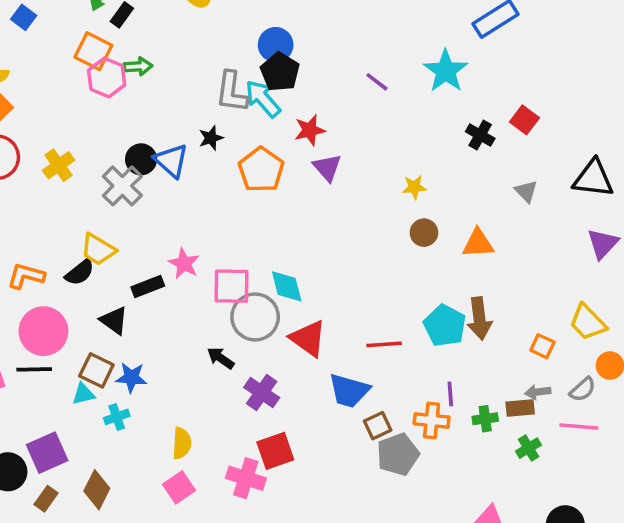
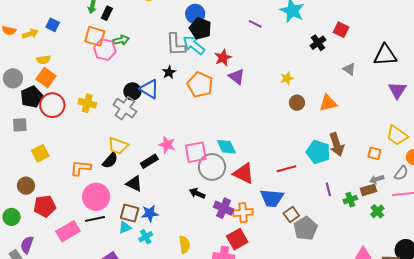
black cross: (480, 135) -> (318, 43), turned 35
yellow cross: (59, 165) -> (87, 103), turned -30
orange cross: (432, 420) -> (243, 213), moved

